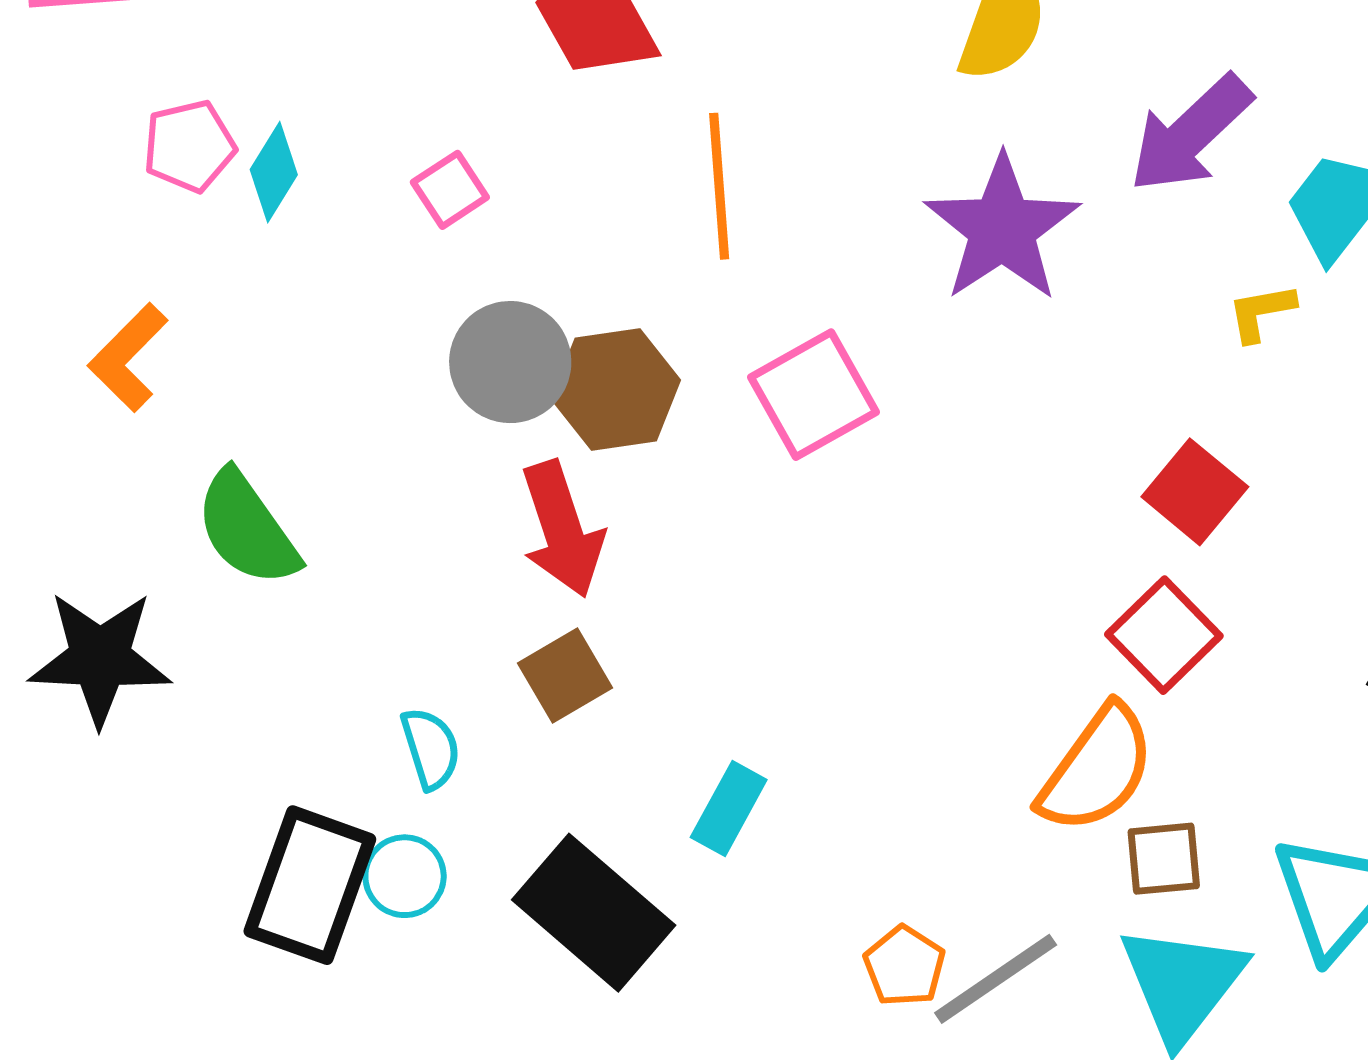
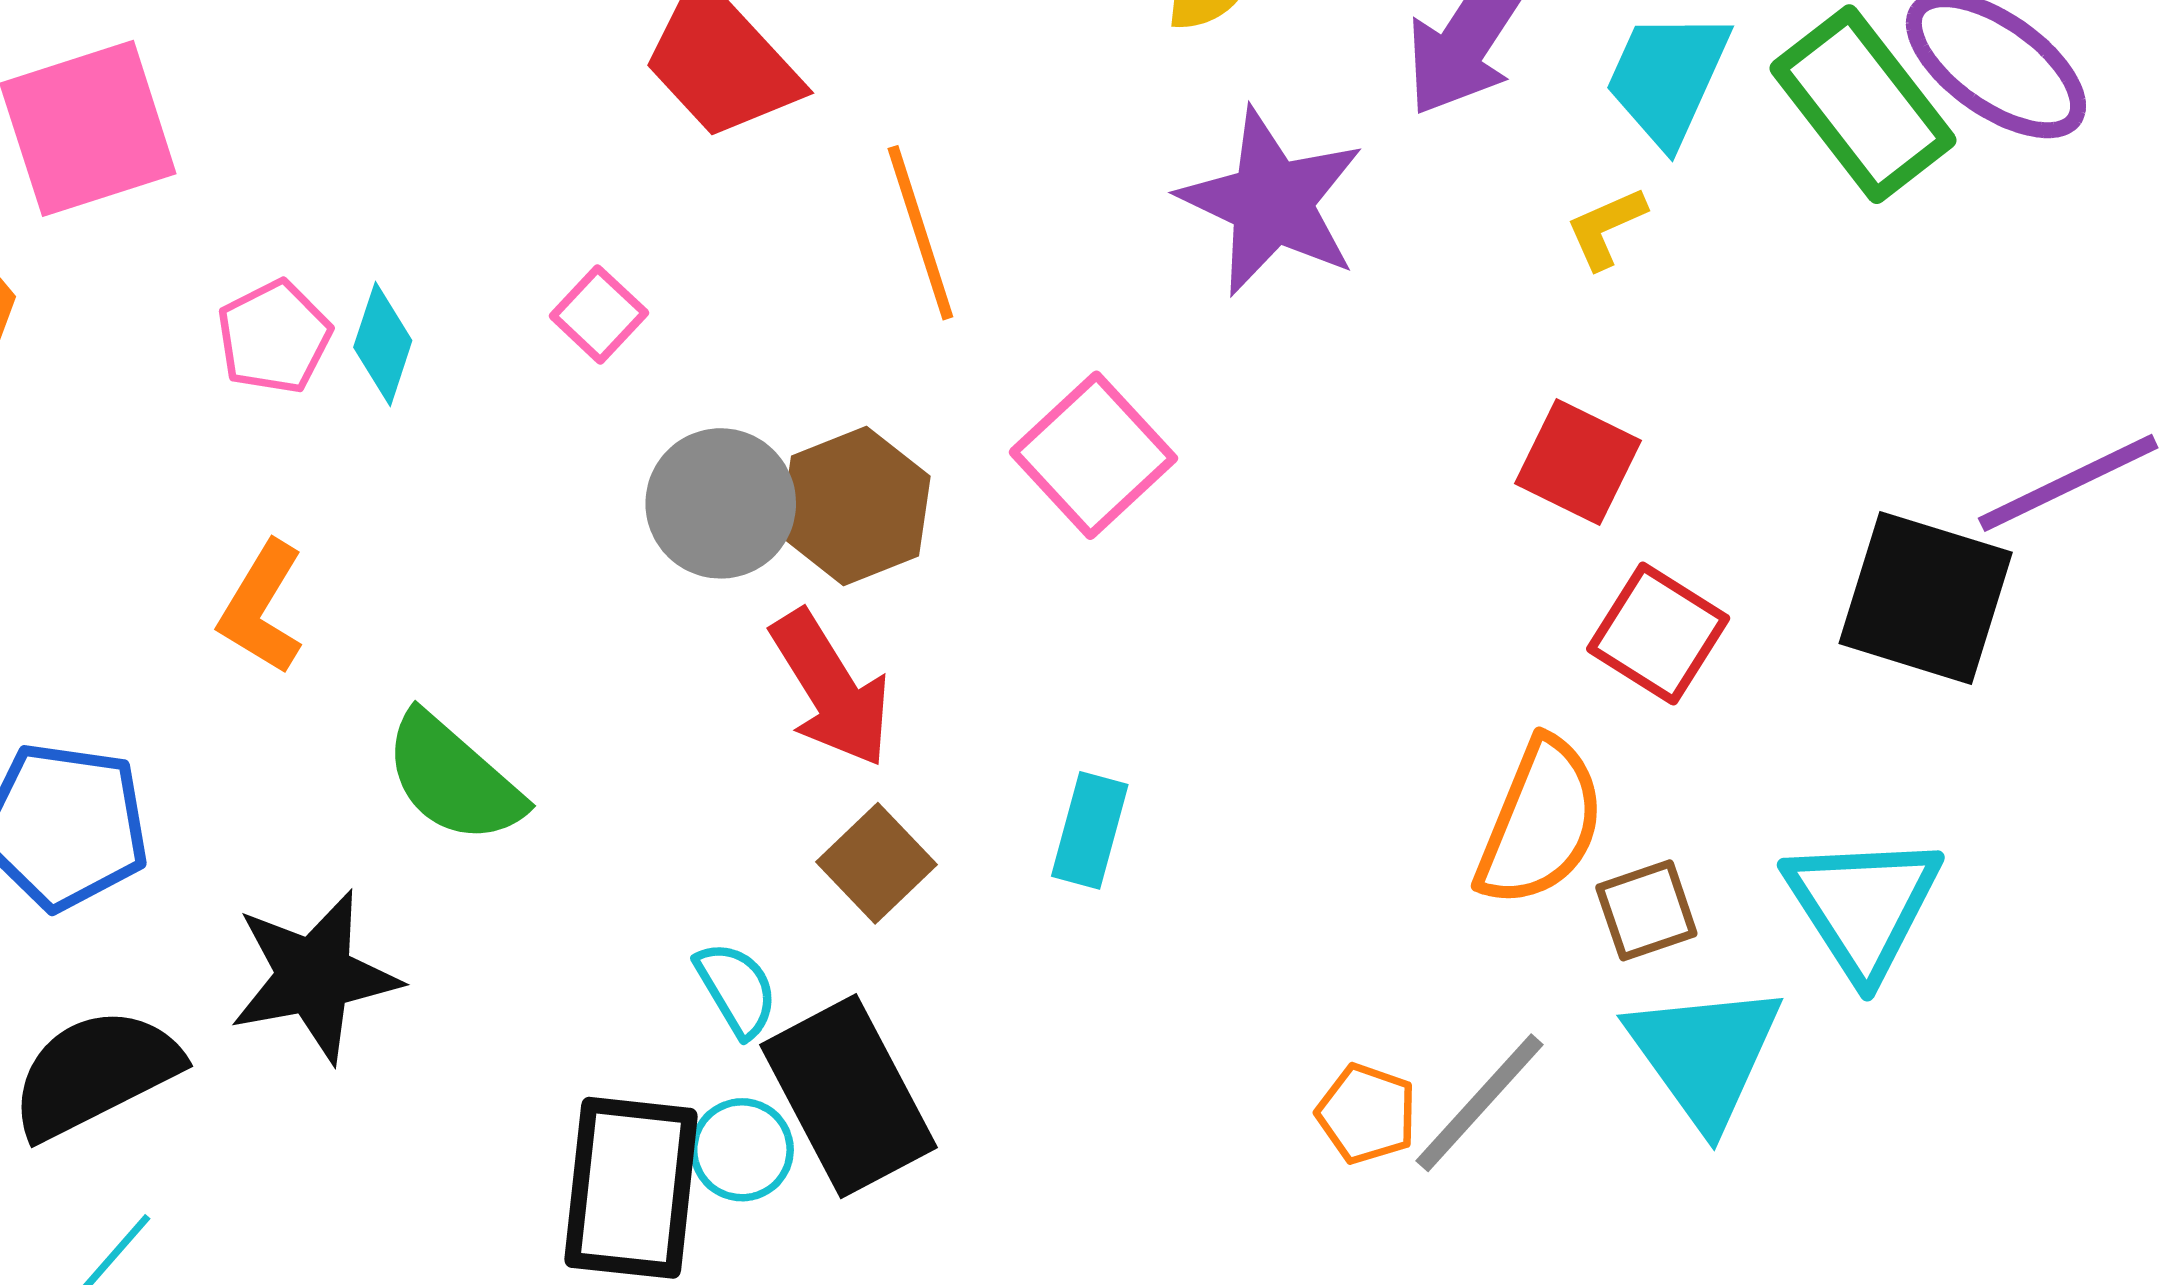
red square: (1164, 635) -> (1658, 634), moved
cyan rectangle: (729, 809) -> (1090, 830), moved
black rectangle: (594, 913) -> (848, 1096), moved, turned 35

